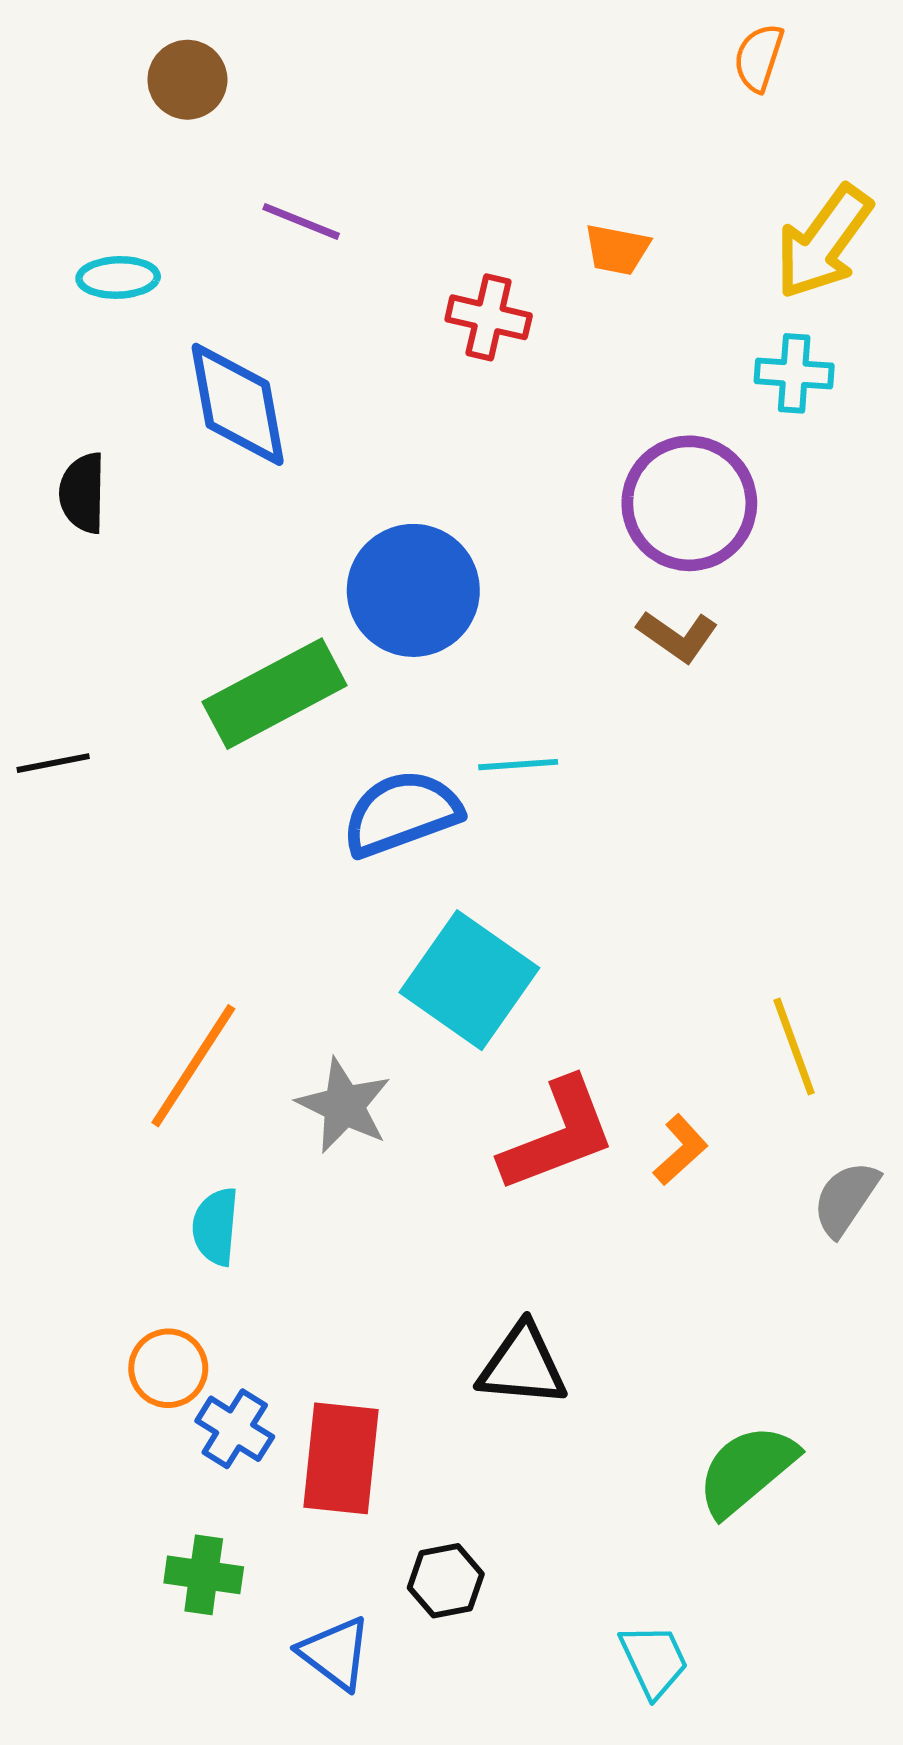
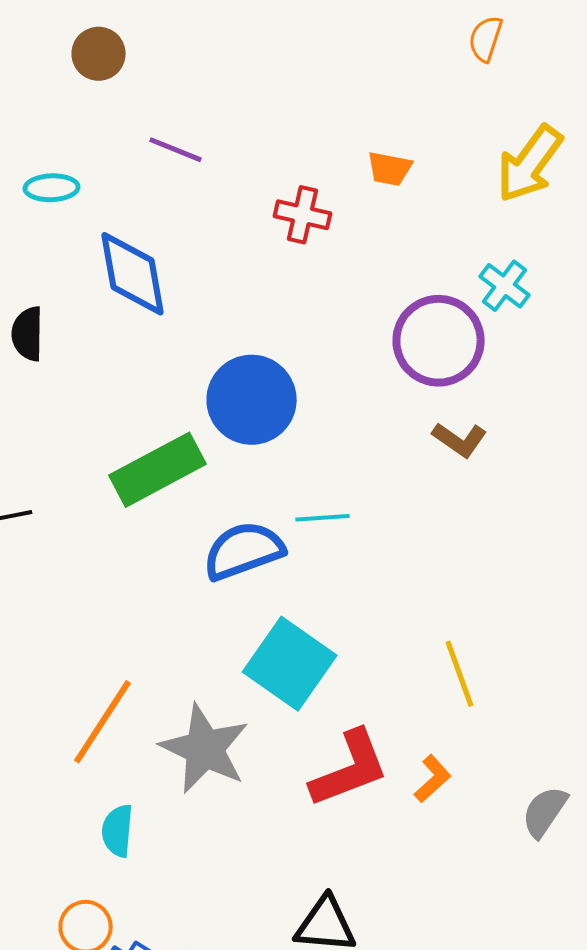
cyan cross: (794, 373) -> (505, 286), moved, turned 33
brown L-shape: (677, 636) -> (460, 440), moved
yellow line: (794, 1046) -> (460, 674), moved
gray star: (344, 1106) -> (205, 749), size x1.4

